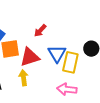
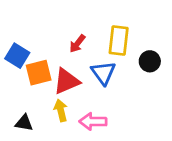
yellow rectangle: (70, 62) -> (119, 41), moved
pink arrow: (67, 89) -> (93, 121), moved

